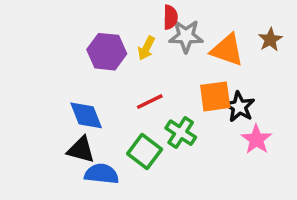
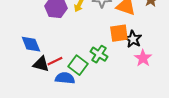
red line: (150, 102) -> (55, 61), moved
blue diamond: (86, 115) -> (31, 44), moved
blue semicircle: (102, 174) -> (65, 78), moved

